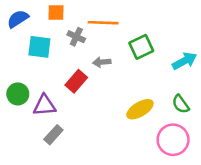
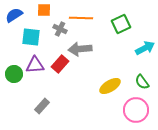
green square: (141, 47) -> (121, 24), moved
gray arrow: (102, 62) -> (80, 49), size x1.6
purple triangle: (45, 105) -> (35, 65), moved

